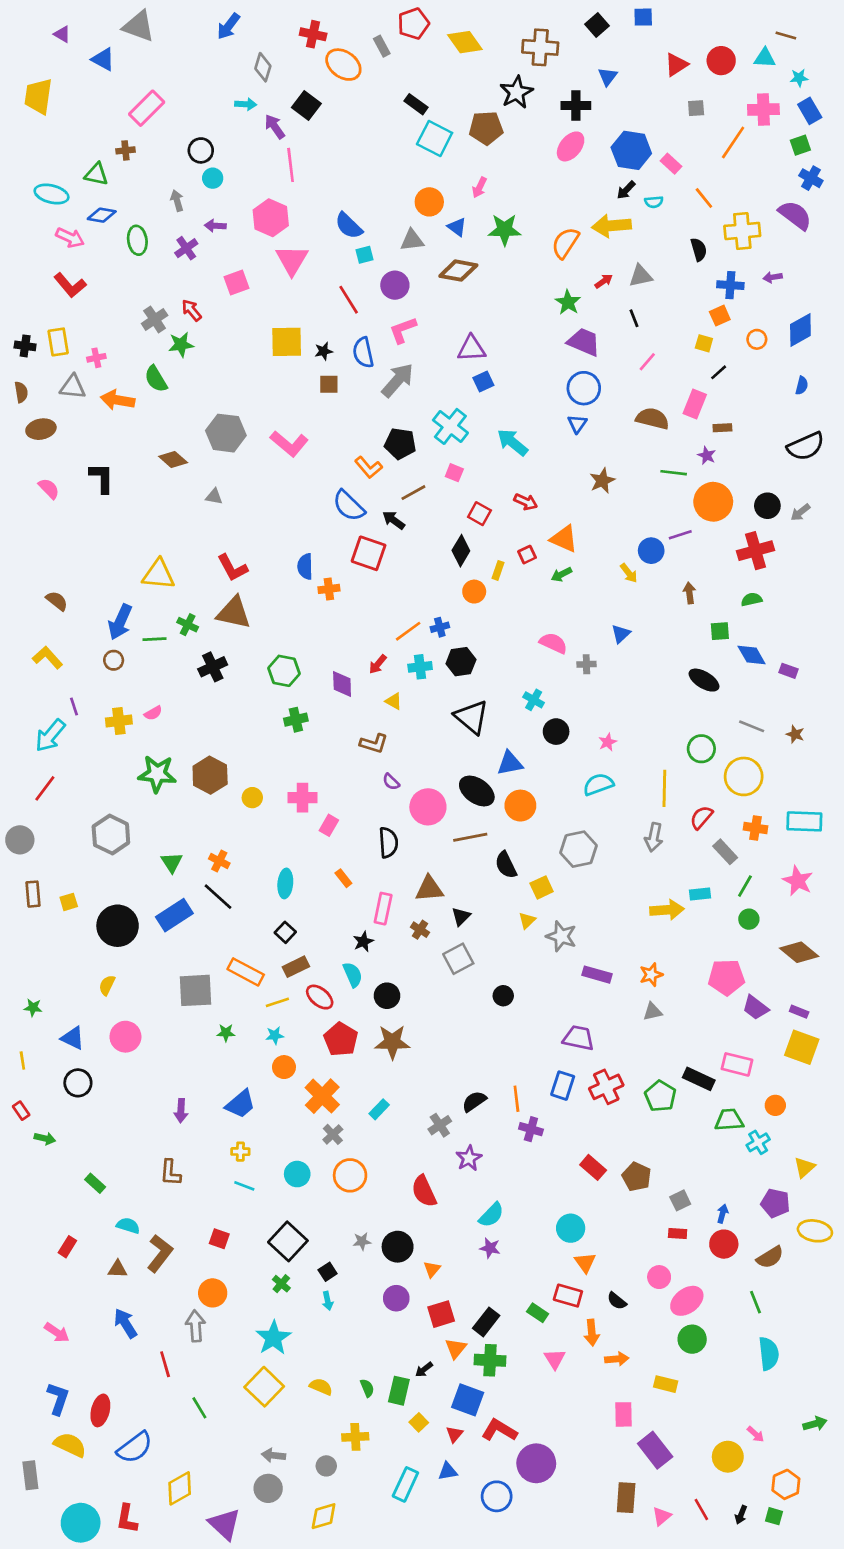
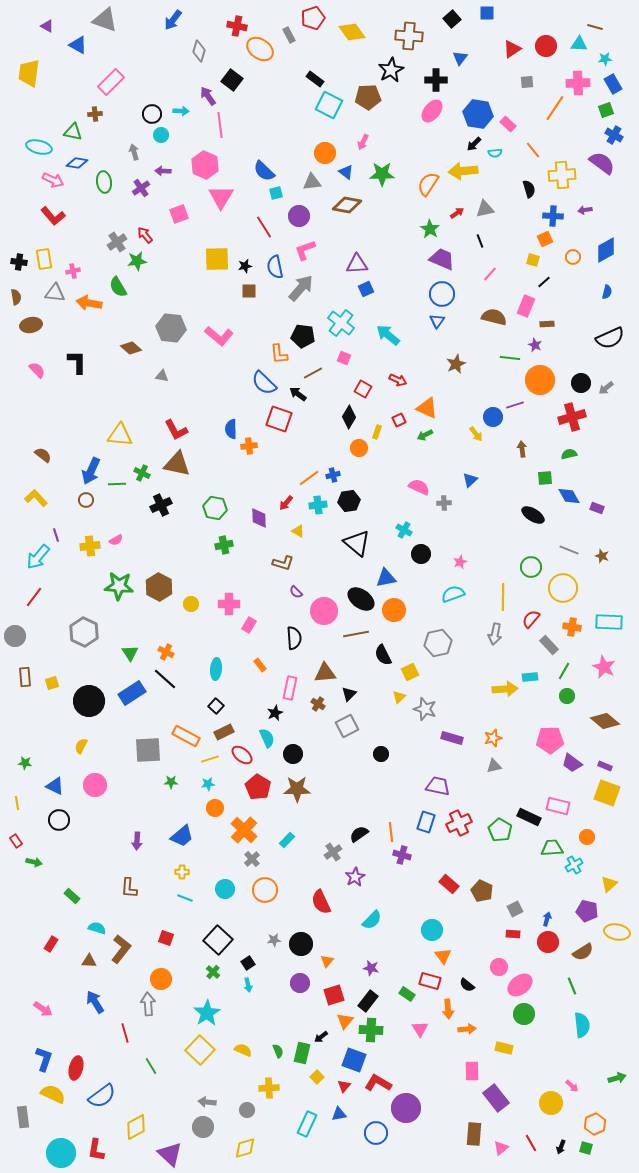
cyan arrow: (246, 104) -> (181, 111), moved
orange L-shape: (369, 467) -> (279, 354), turned 35
purple star: (490, 1248) -> (371, 968), moved

